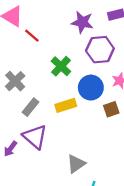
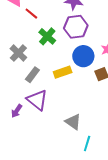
purple hexagon: (100, 50) -> (76, 27), moved
green cross: (61, 66) -> (47, 36), moved
gray triangle: (76, 164) -> (73, 122), turned -48

